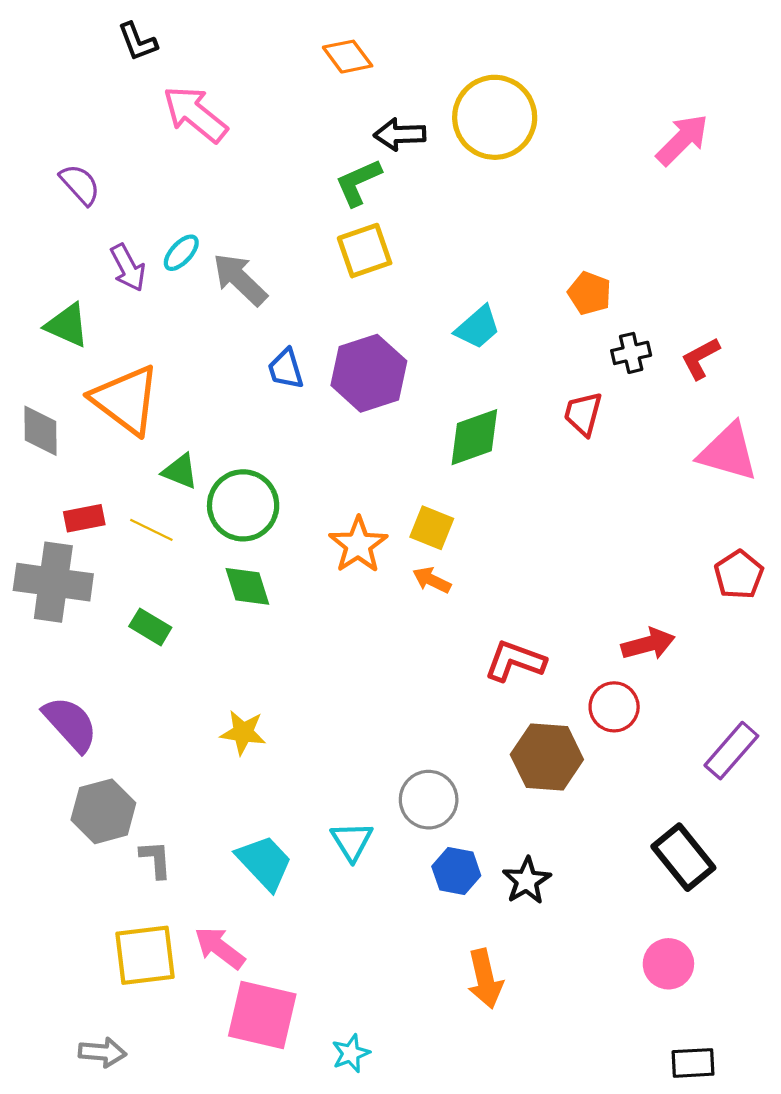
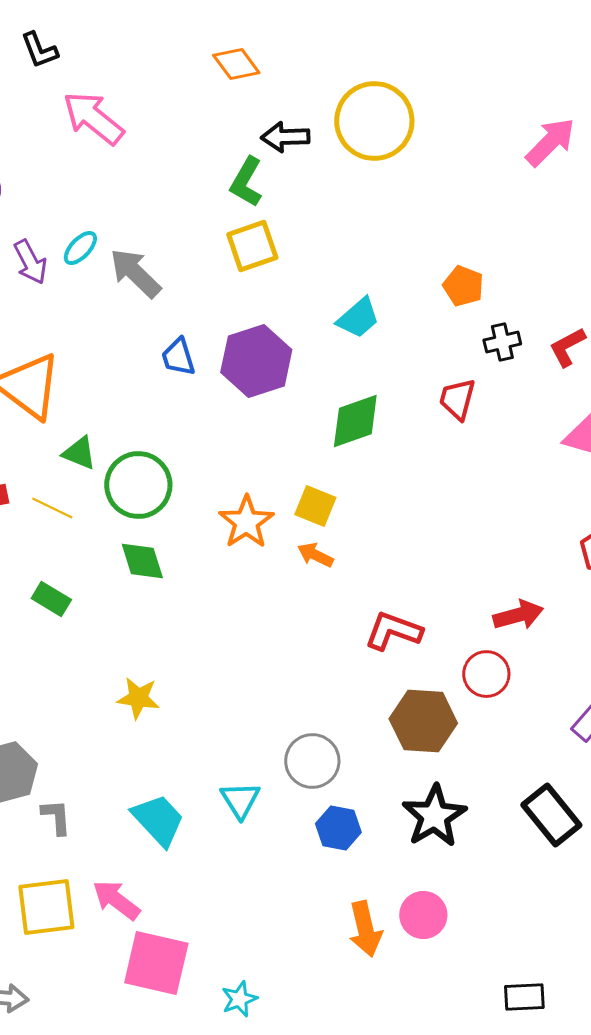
green L-shape: (358, 182) -> (246, 182), turned -36
black star: (527, 881) -> (434, 816), moved, size x1.4
pink circle: (668, 964) -> (423, 915), moved
black rectangle: (693, 1063) -> (524, 997), moved

